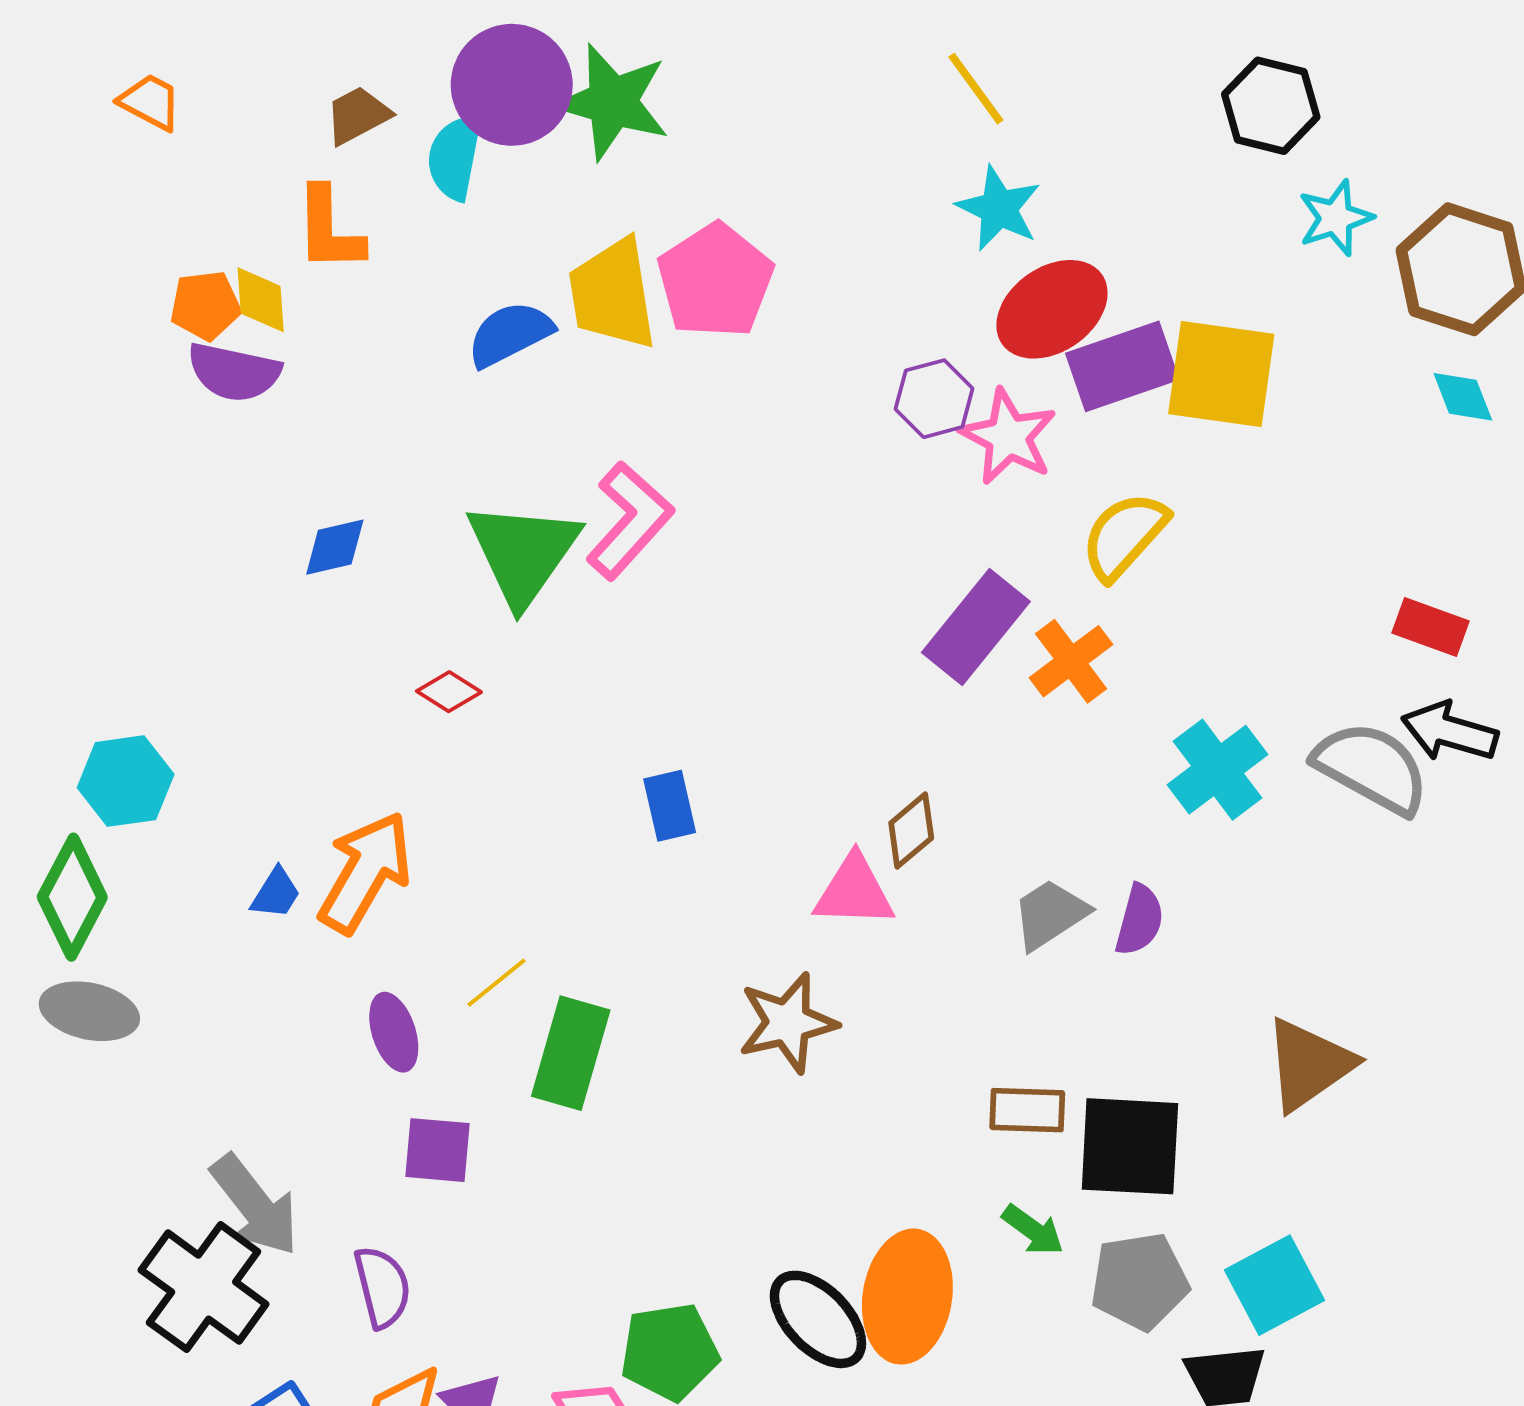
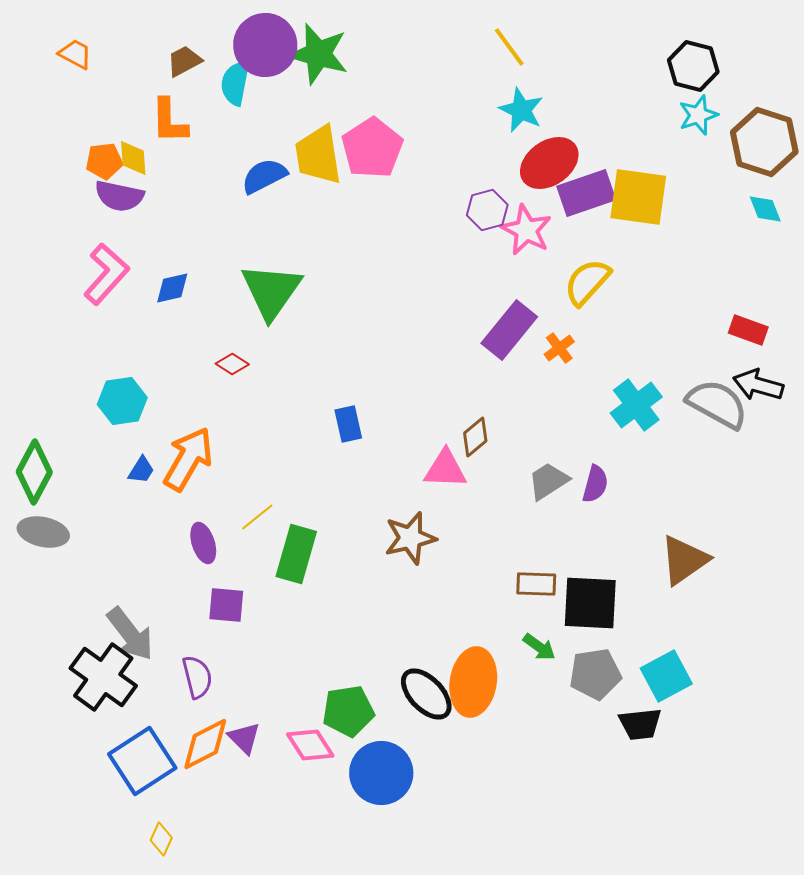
black hexagon: (1271, 106) -> (693, 66), moved
pink L-shape: (630, 520) -> (106, 274), moved
orange cross: (1071, 661) -> (559, 348), size x0.7
cyan hexagon: (126, 781) -> (122, 401), moved

